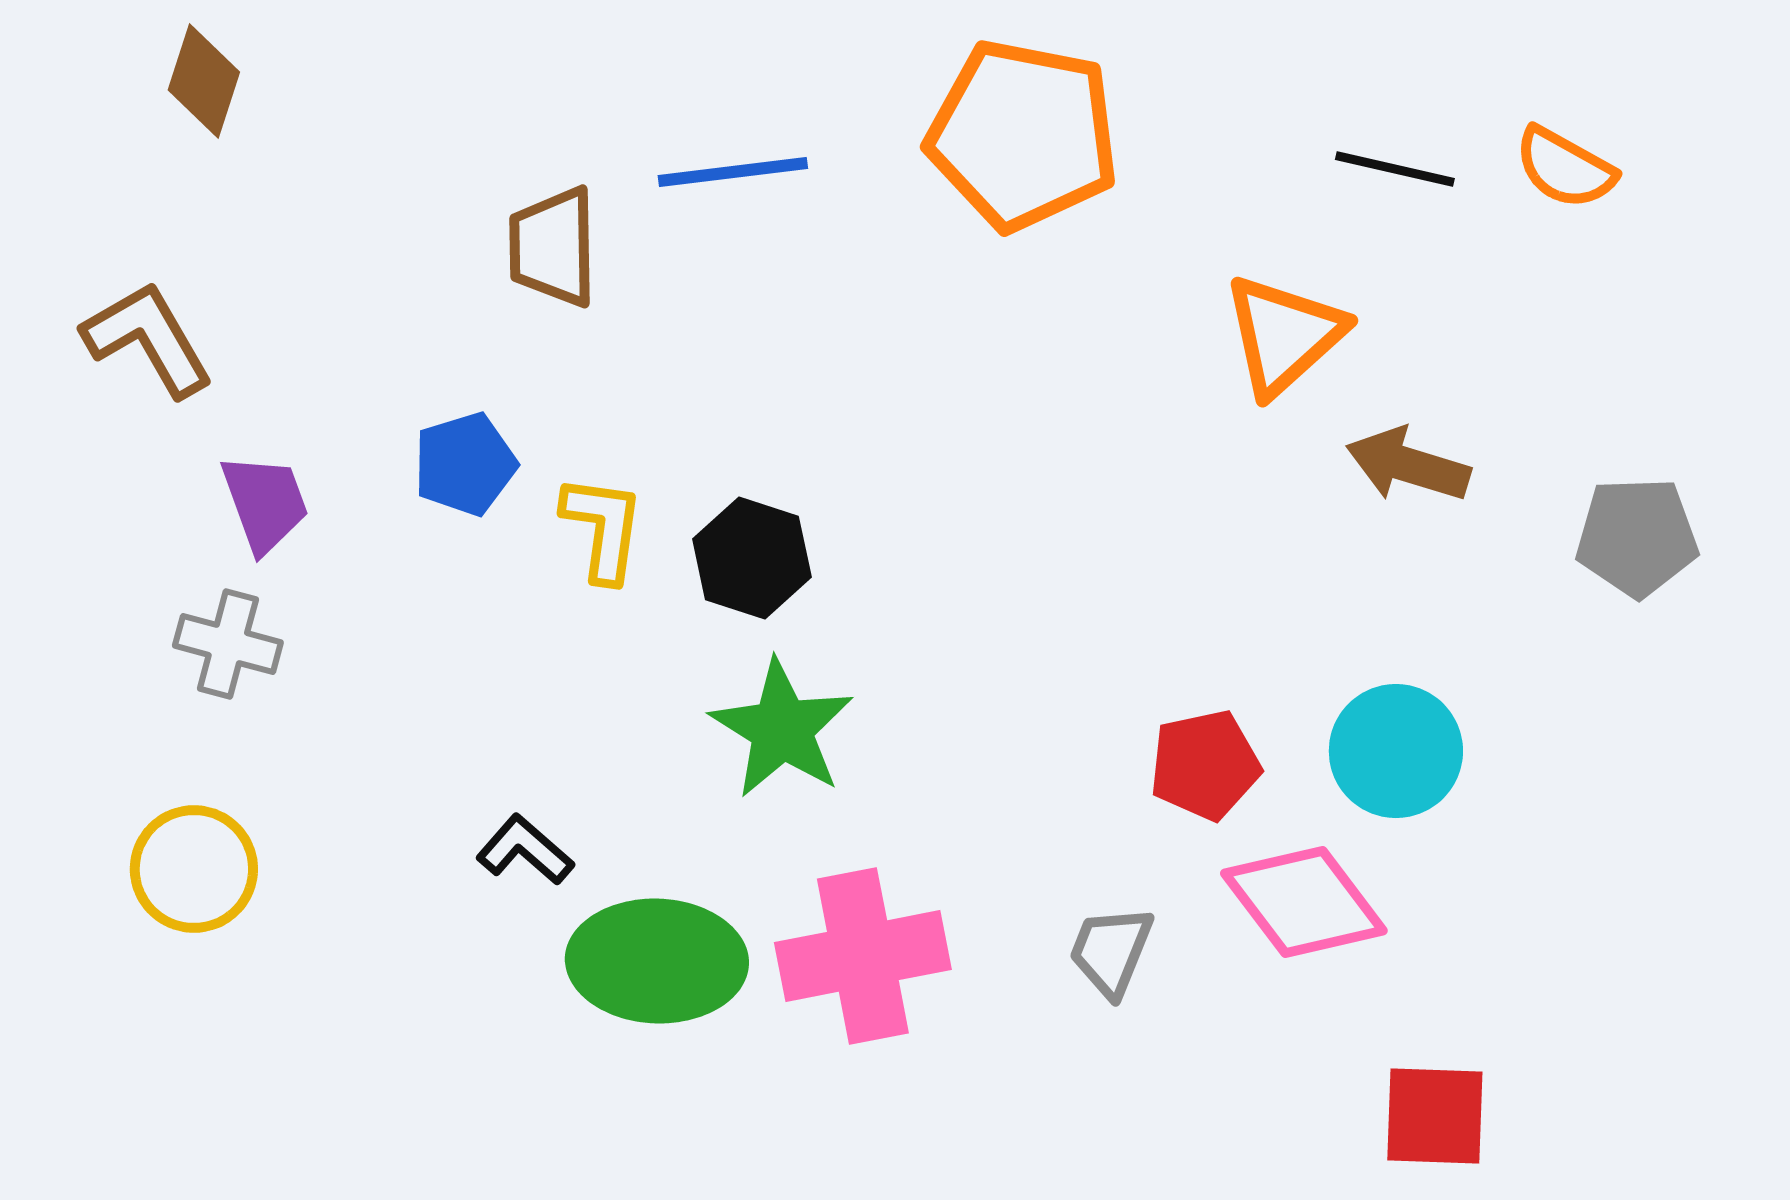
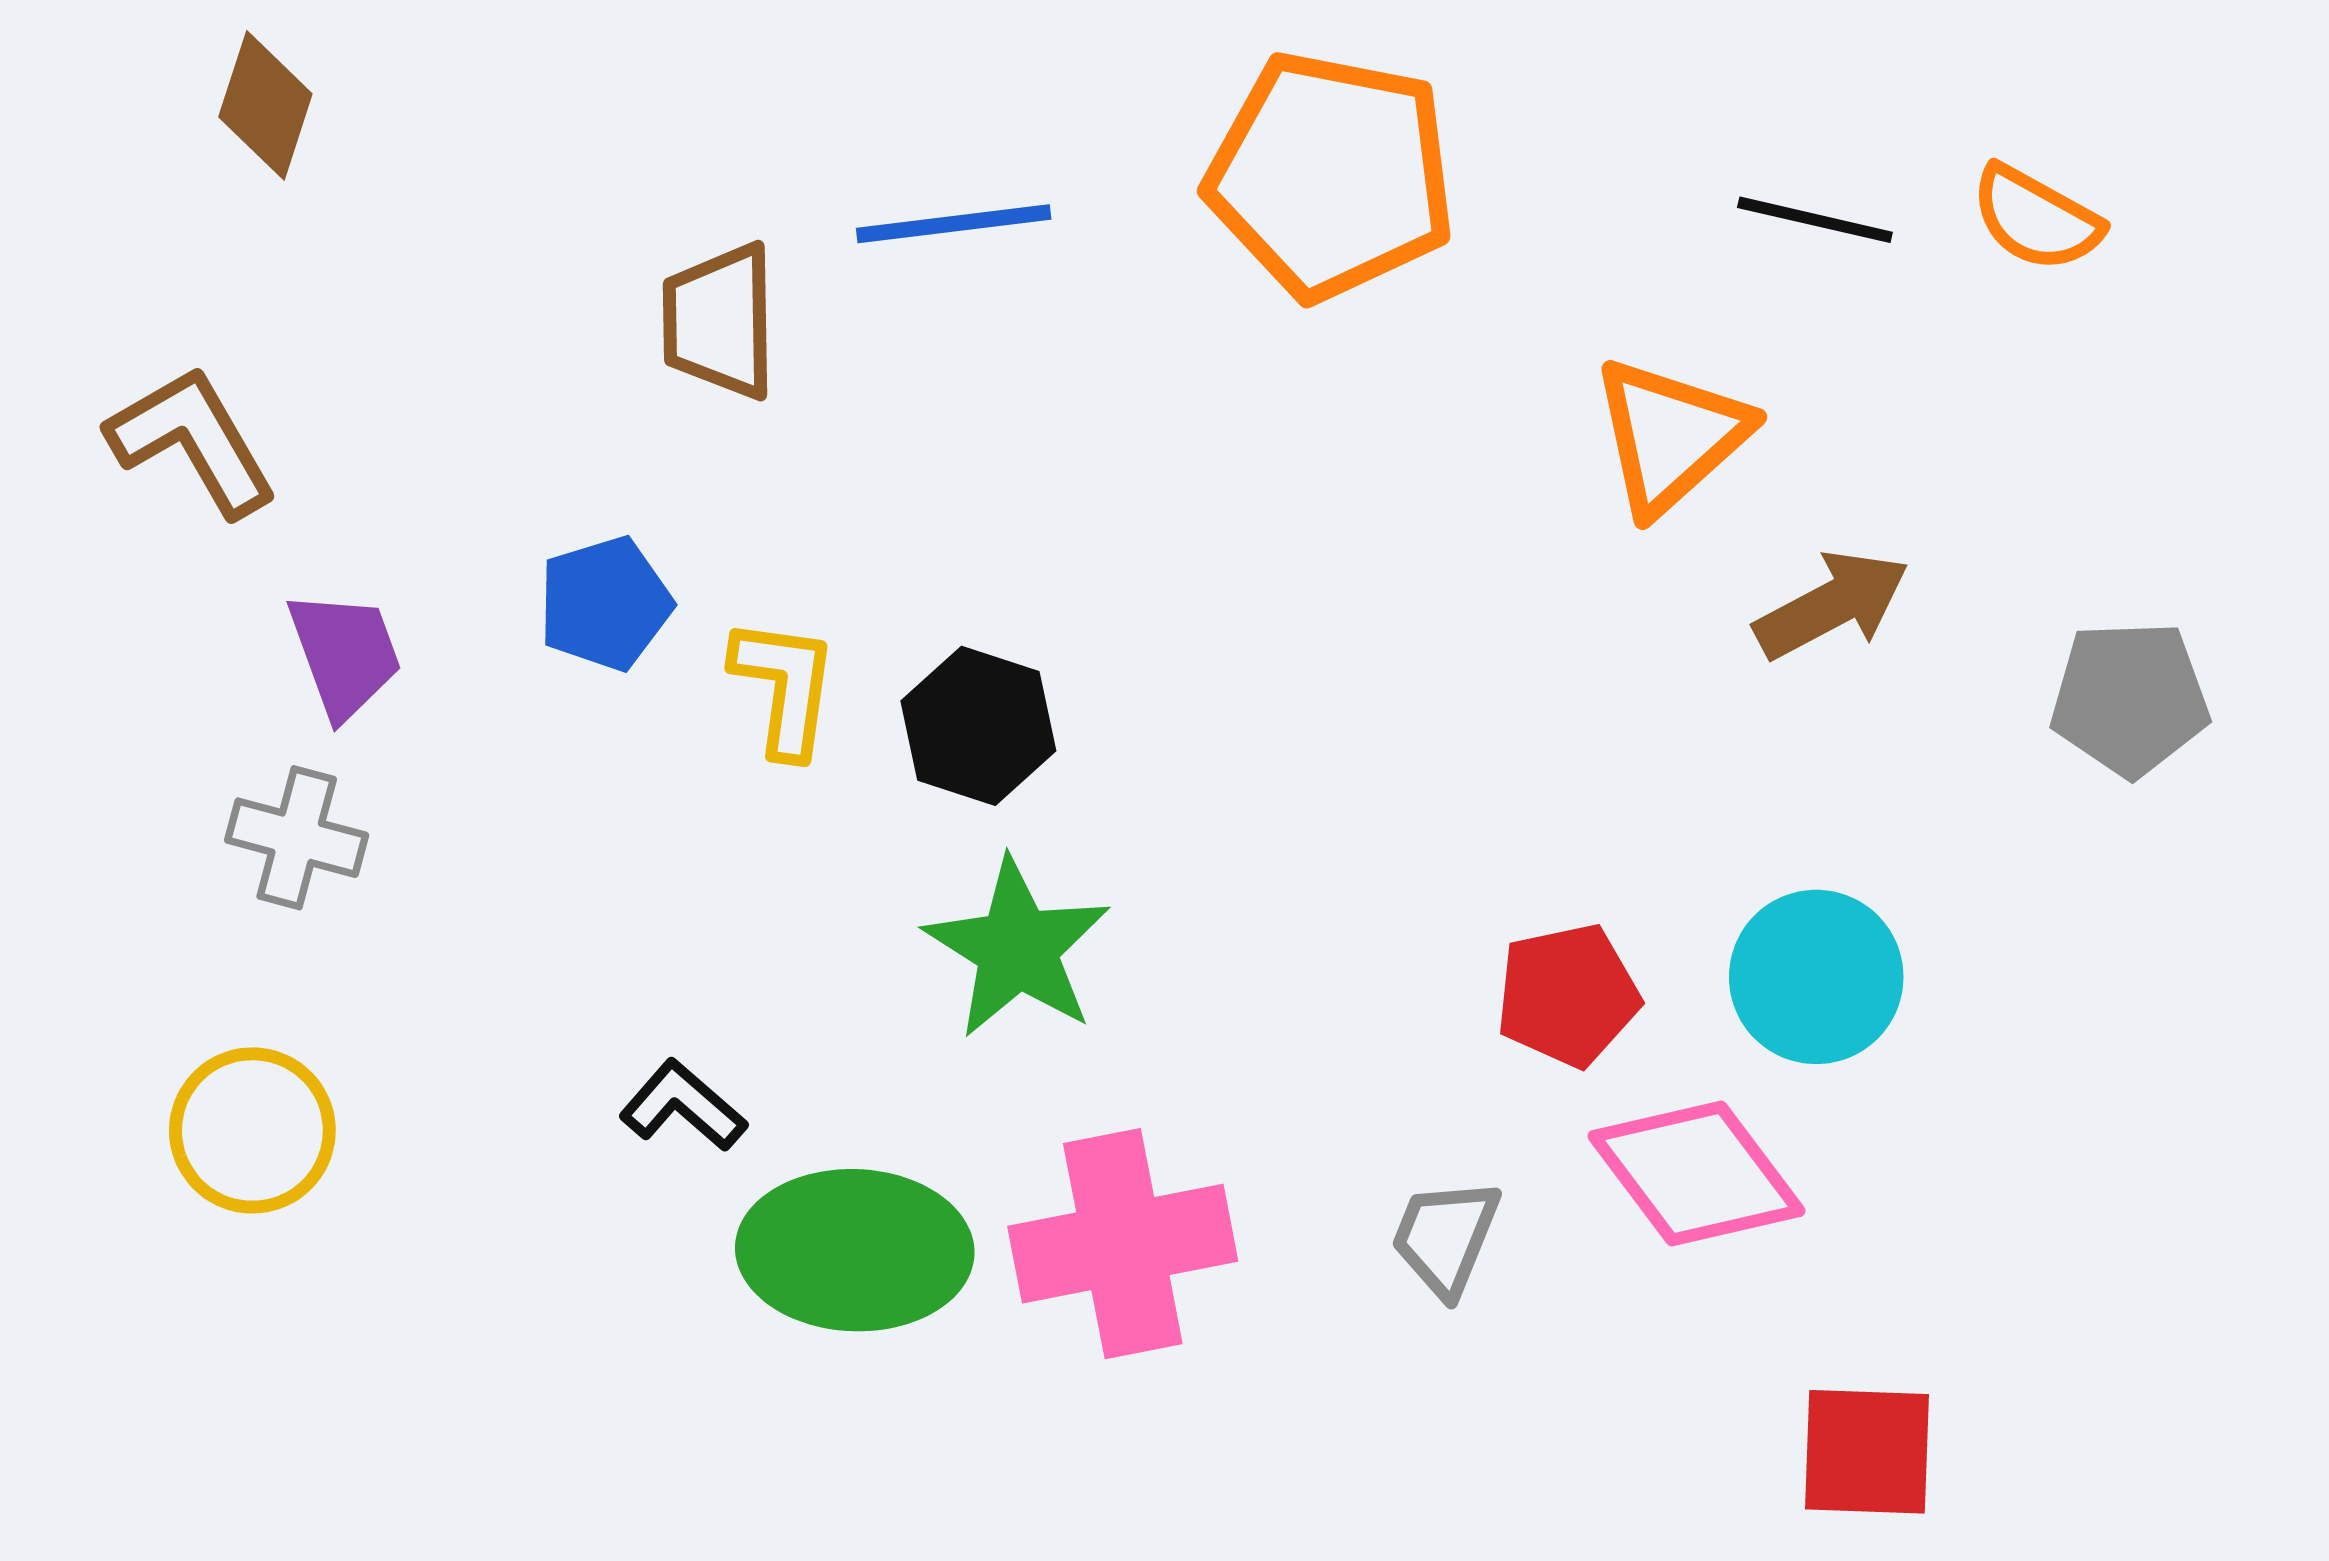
brown arrow: (1408, 465) -> (1832, 605), turned 135

